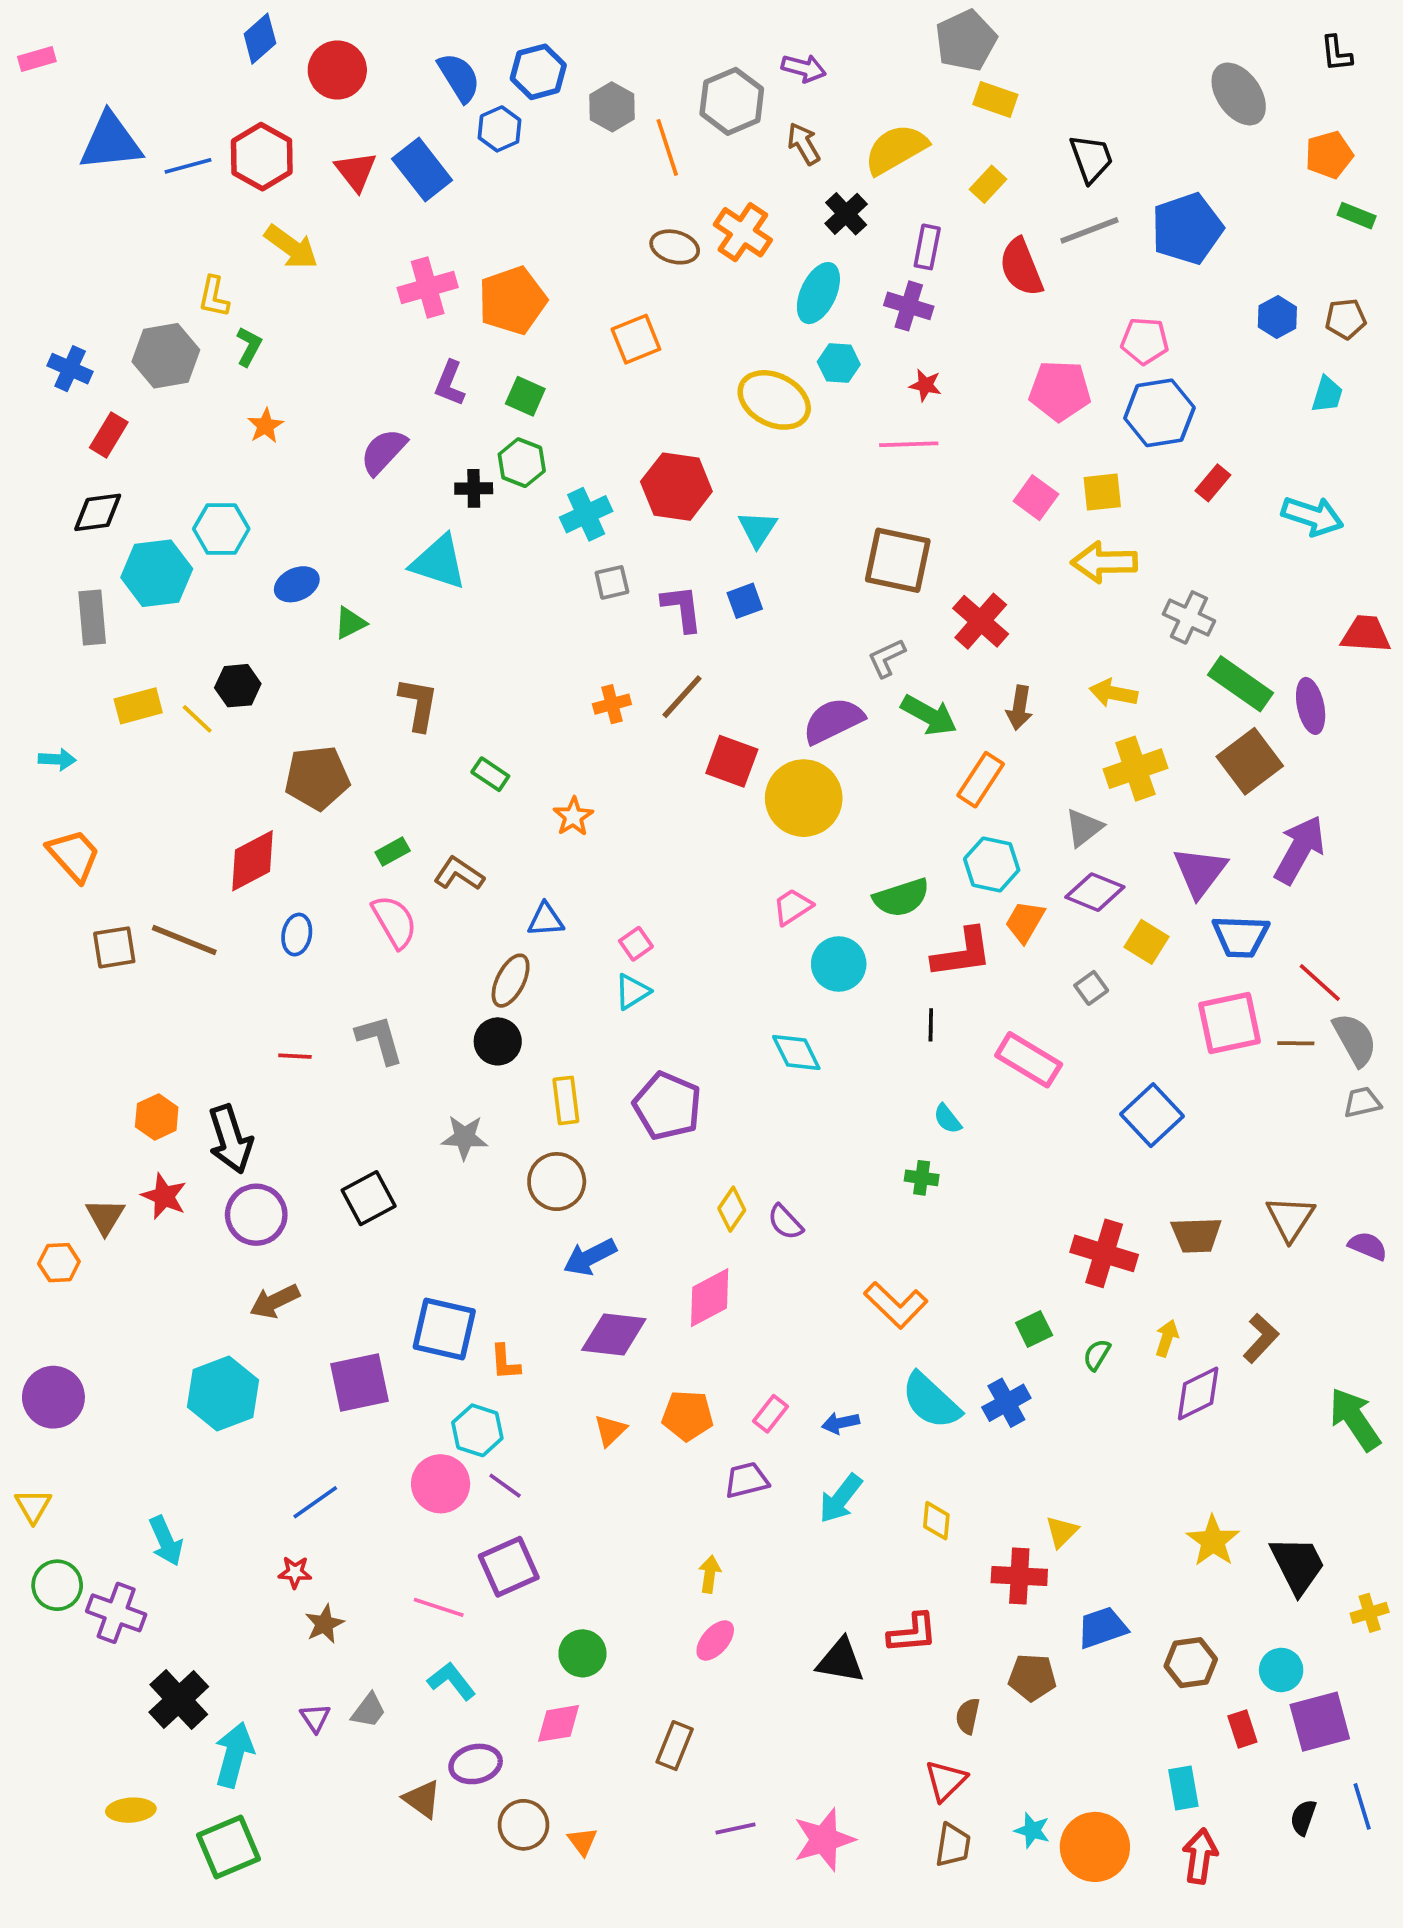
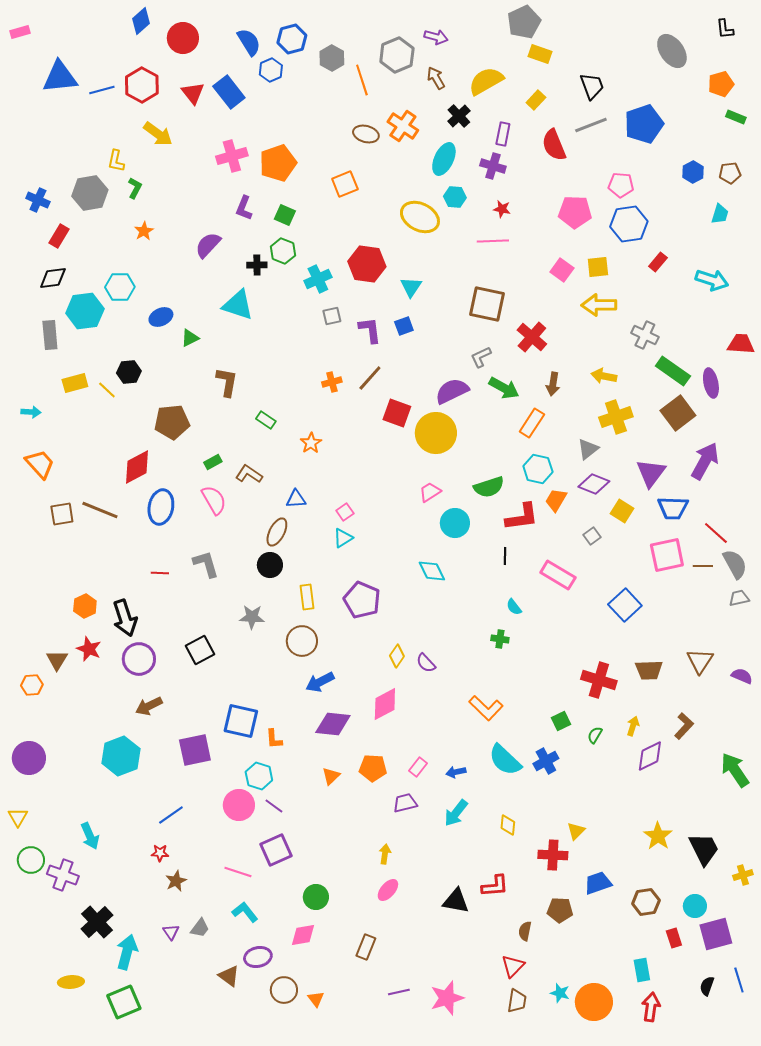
blue ellipse: (297, 935) -> (161, 507), size x1.6

